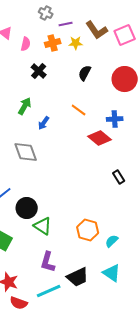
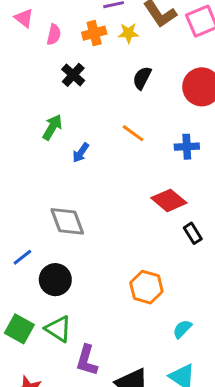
red diamond: (100, 138) -> (169, 200), moved
gray diamond: (26, 152) -> (67, 221), moved
green triangle: (43, 226) -> (58, 329), moved
orange hexagon: (88, 230) -> (146, 287), moved

